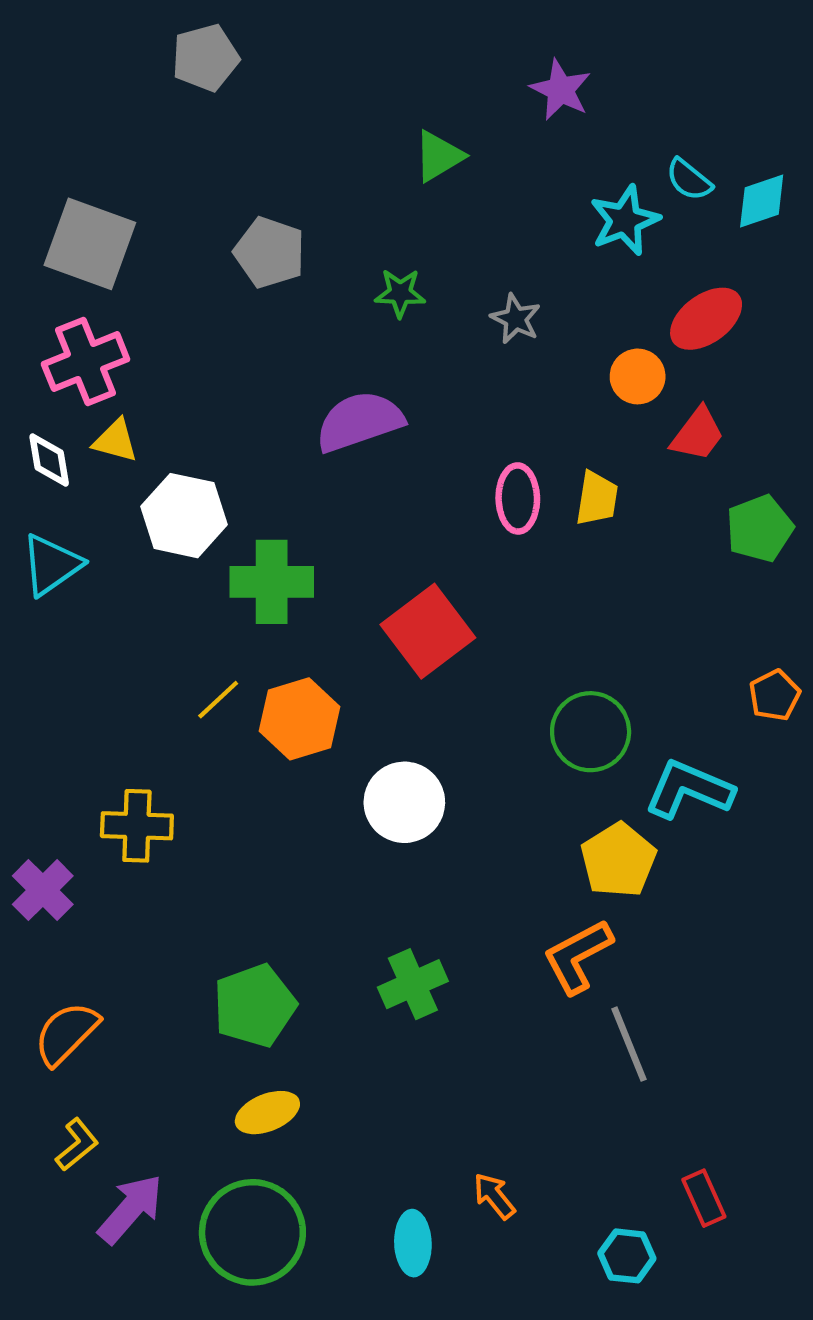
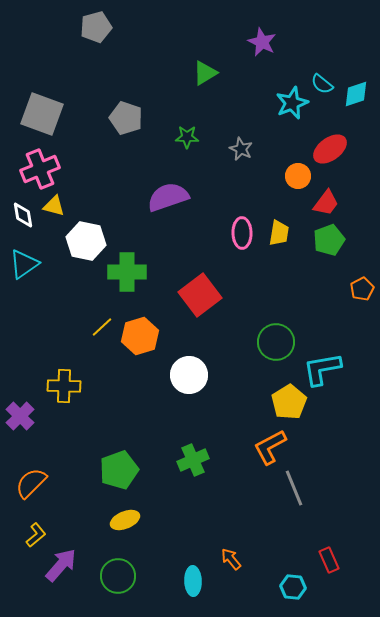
green pentagon: (760, 528) -> (329, 240), moved
orange pentagon: (775, 695) -> (362, 289), moved
cyan L-shape: (689, 789) -> (322, 369), turned -33
green circle: (252, 1232) -> (118, 576), size x0.7

